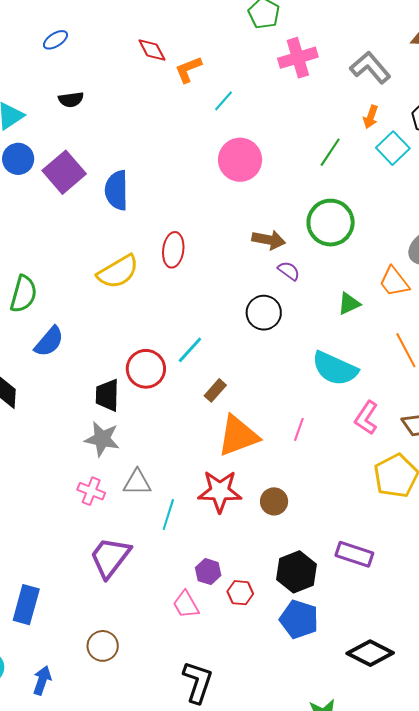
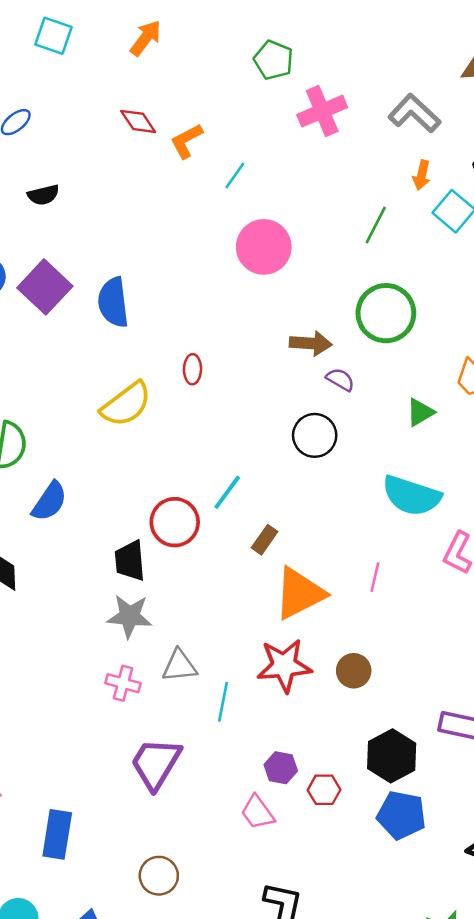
red ellipse: (173, 250) -> (192, 369), size x0.7

